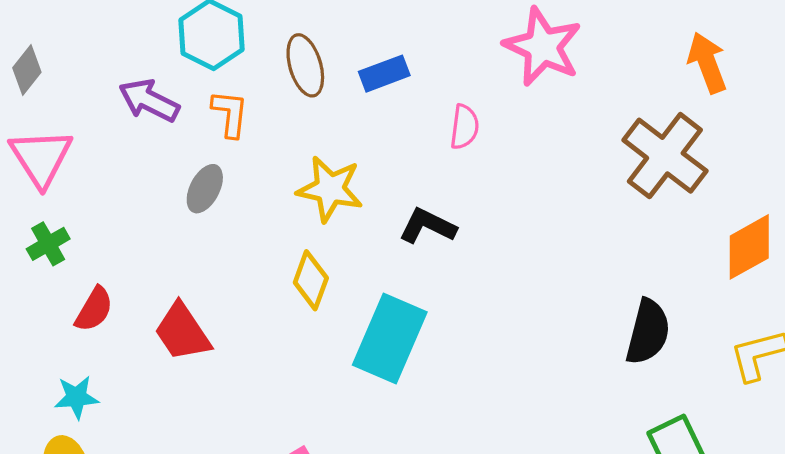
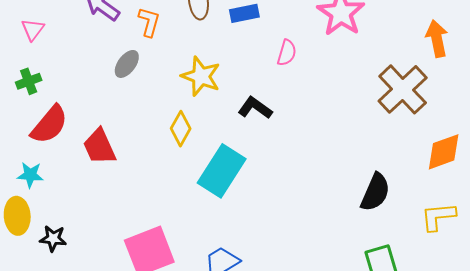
pink triangle: (41, 158) -> (33, 29), size x0.6
red semicircle: (94, 309) -> (49, 125), size x1.5

